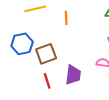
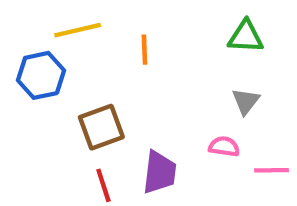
blue hexagon: (22, 44) -> (41, 75), moved

